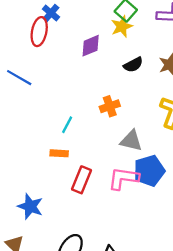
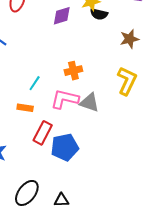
black semicircle: (133, 65) -> (99, 14), moved, turned 36
blue pentagon: (149, 171) -> (65, 147), moved
pink L-shape: (123, 178) -> (65, 99), moved

